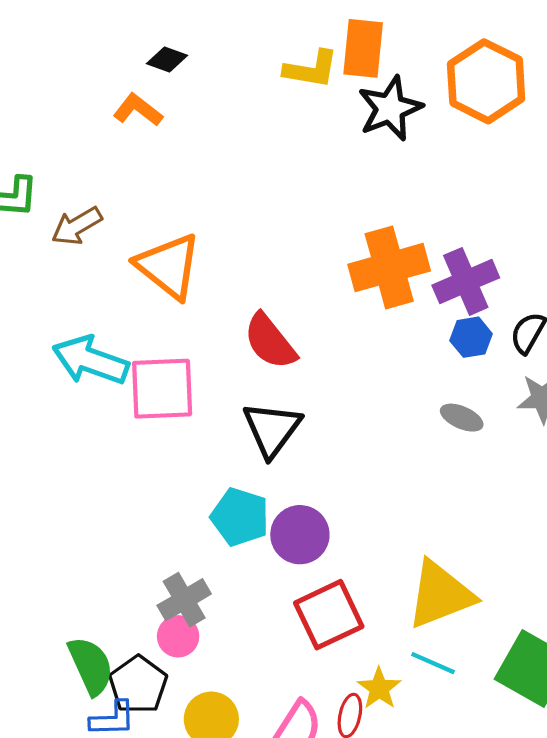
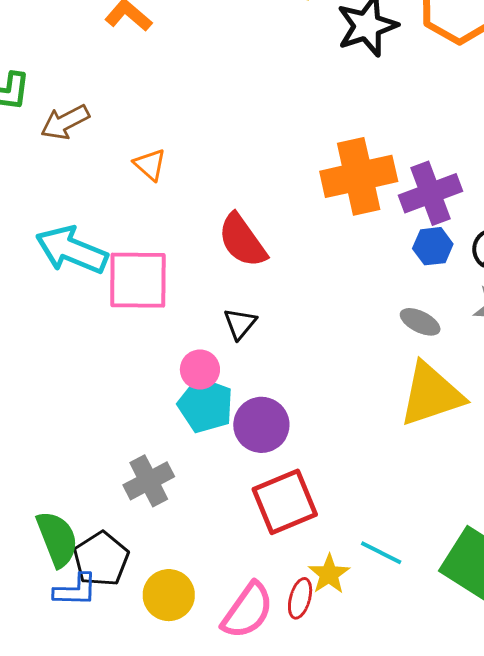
orange triangle: (169, 266) -> (150, 164), size x0.5
black triangle: (272, 429) -> (240, 324), size x0.6
yellow triangle: (440, 595) -> (431, 394), moved
pink circle: (178, 636) -> (200, 369), moved

